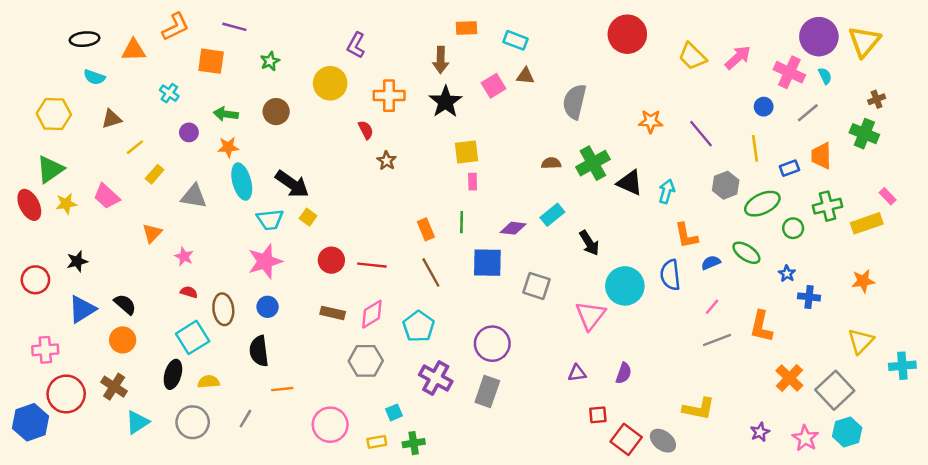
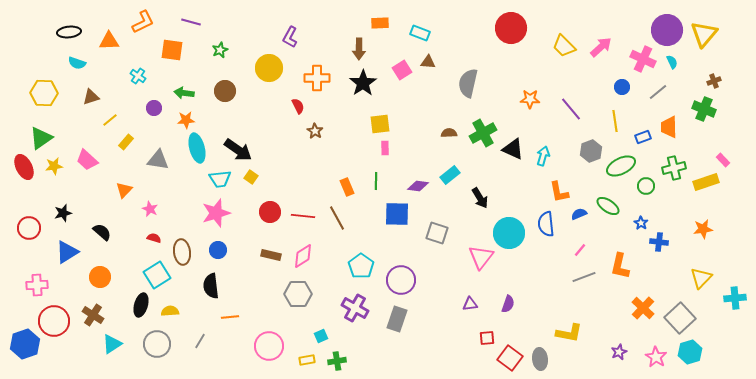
brown line: (431, 272) -> (337, 218), moved
black semicircle: (125, 304) -> (102, 232), moved
cyan pentagon: (419, 326) -> (361, 266), moved
gray ellipse: (663, 441) -> (540, 359), turned 45

